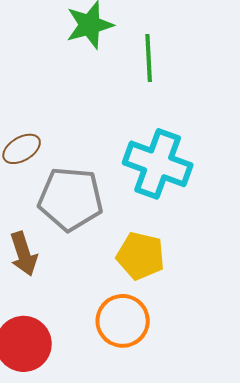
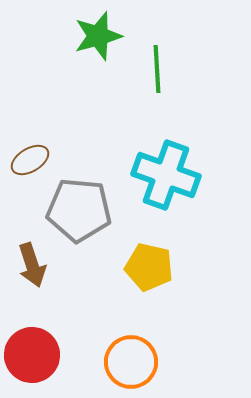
orange circle: (123, 321) -> (131, 362), moved

